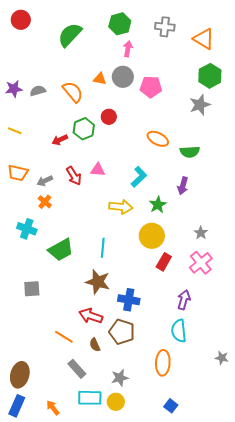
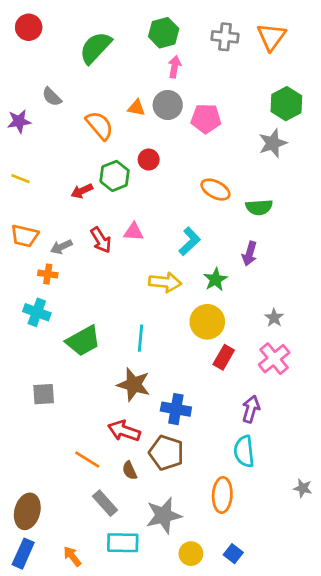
orange triangle: (204, 39) -> (271, 37), moved, turned 35
gray semicircle: (38, 91) -> (52, 97), moved, turned -119
orange cross: (45, 202) -> (48, 274), moved, turned -32
gray star: (120, 378) -> (164, 515), size x1.5
yellow circle: (116, 402) -> (191, 554), moved

